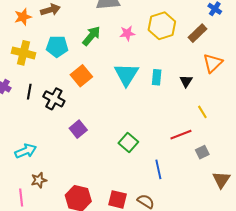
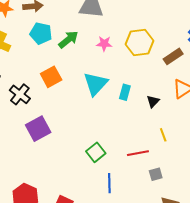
cyan pentagon: (57, 46) -> (41, 33), moved
purple square: (78, 129) -> (38, 129), size x1.4
green square: (128, 142) -> (96, 152), moved

